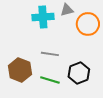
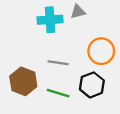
orange circle: (88, 24) -> (101, 51), moved

